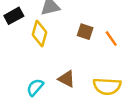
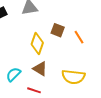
yellow diamond: (39, 34) -> (37, 43), moved

